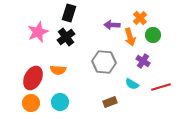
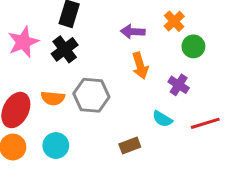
orange arrow: (130, 37) -> (140, 66), moved
gray hexagon: (104, 62) -> (91, 95), moved

